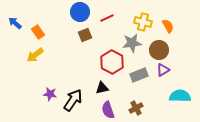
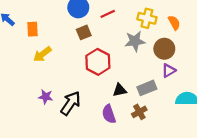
orange rectangle: (38, 32) -> (33, 29), turned 32
yellow arrow: (35, 55) -> (42, 54), moved
red hexagon: (112, 62) -> (98, 62), moved
gray rectangle: (139, 75) -> (147, 88), moved
black triangle: (102, 88) -> (120, 90), moved

